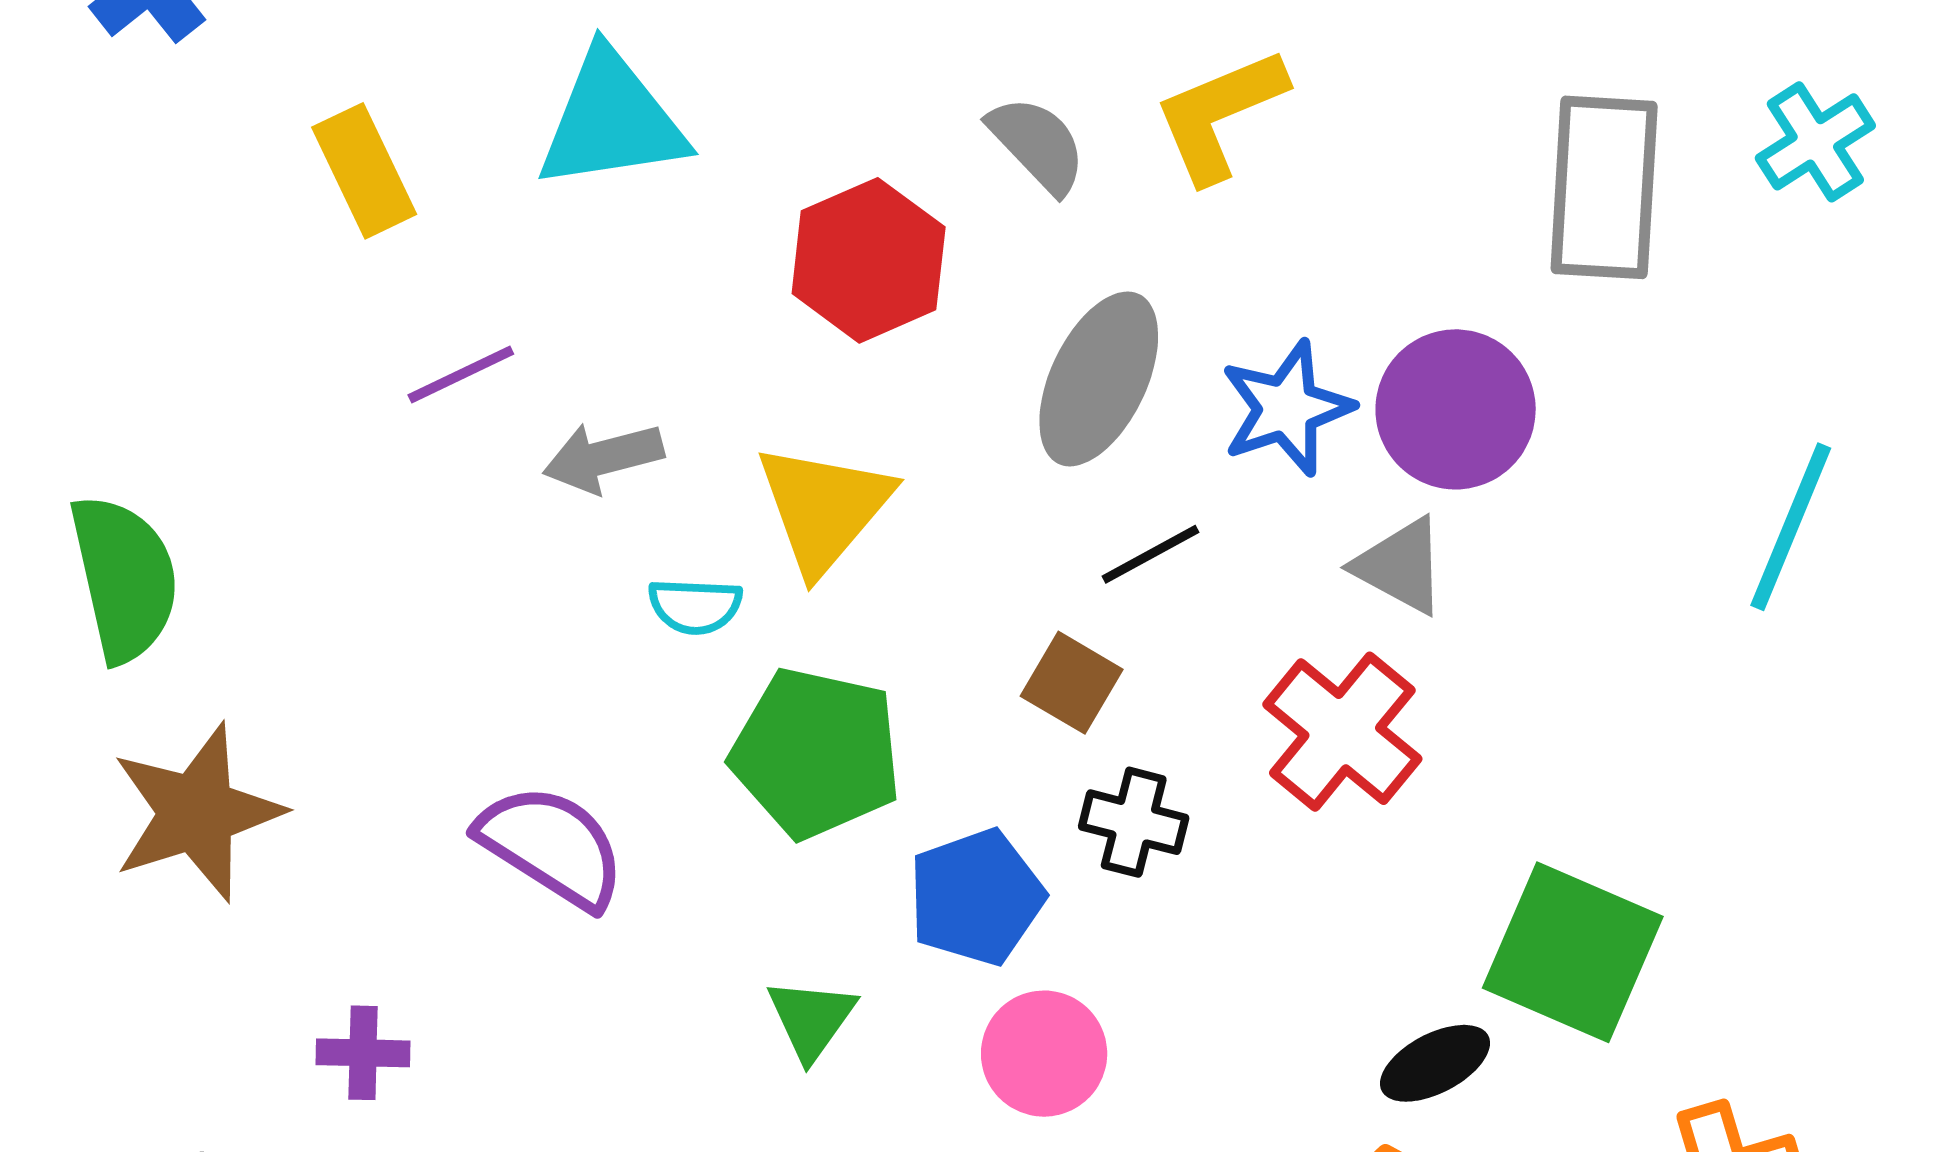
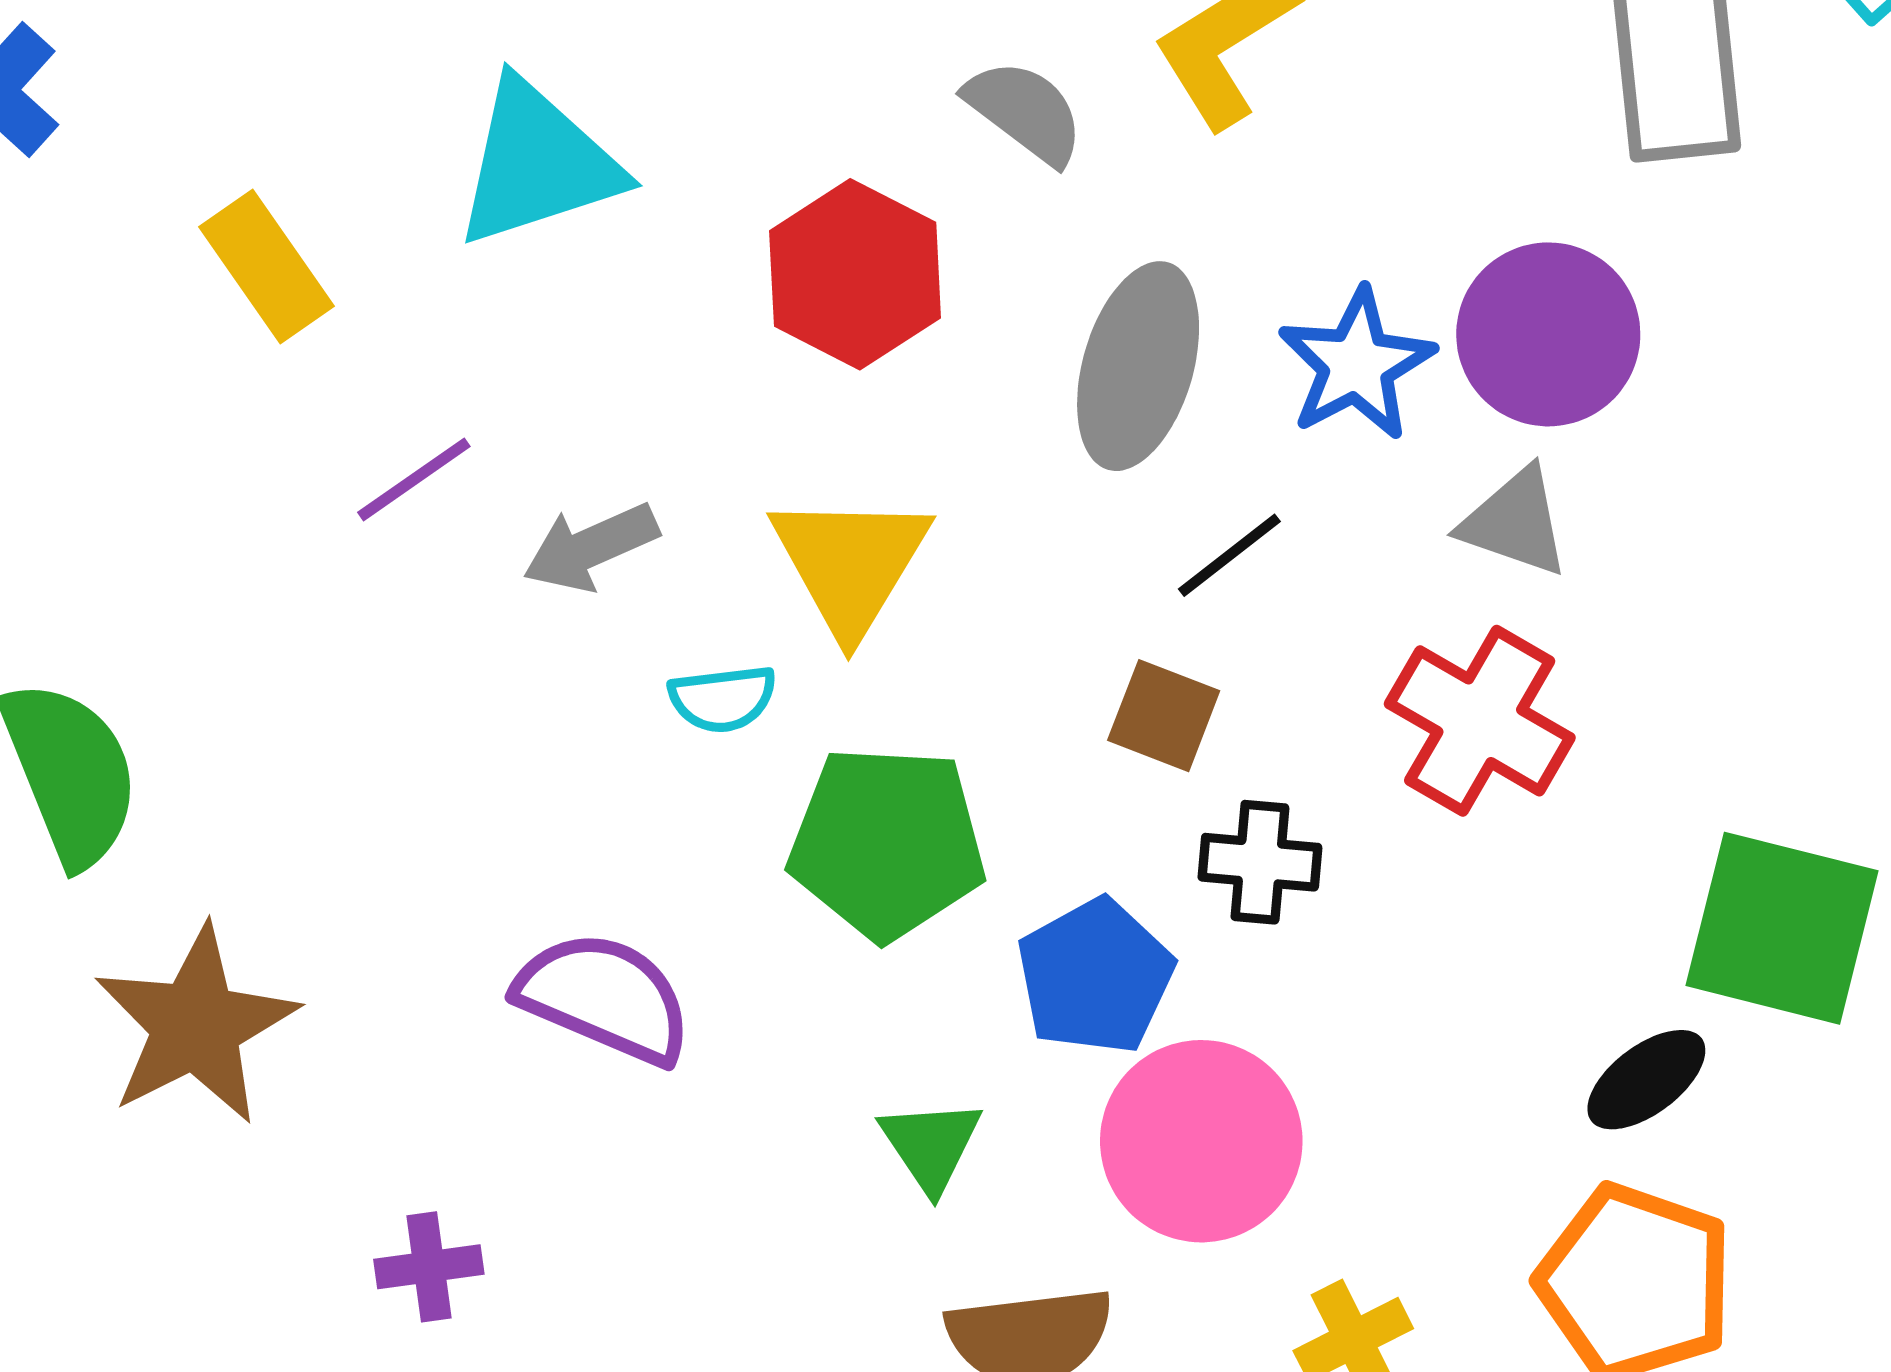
pink circle: (1044, 1054) -> (1201, 1141), size x1.4

